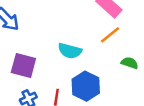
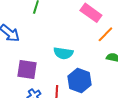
orange line: (110, 35) -> (105, 34), moved

